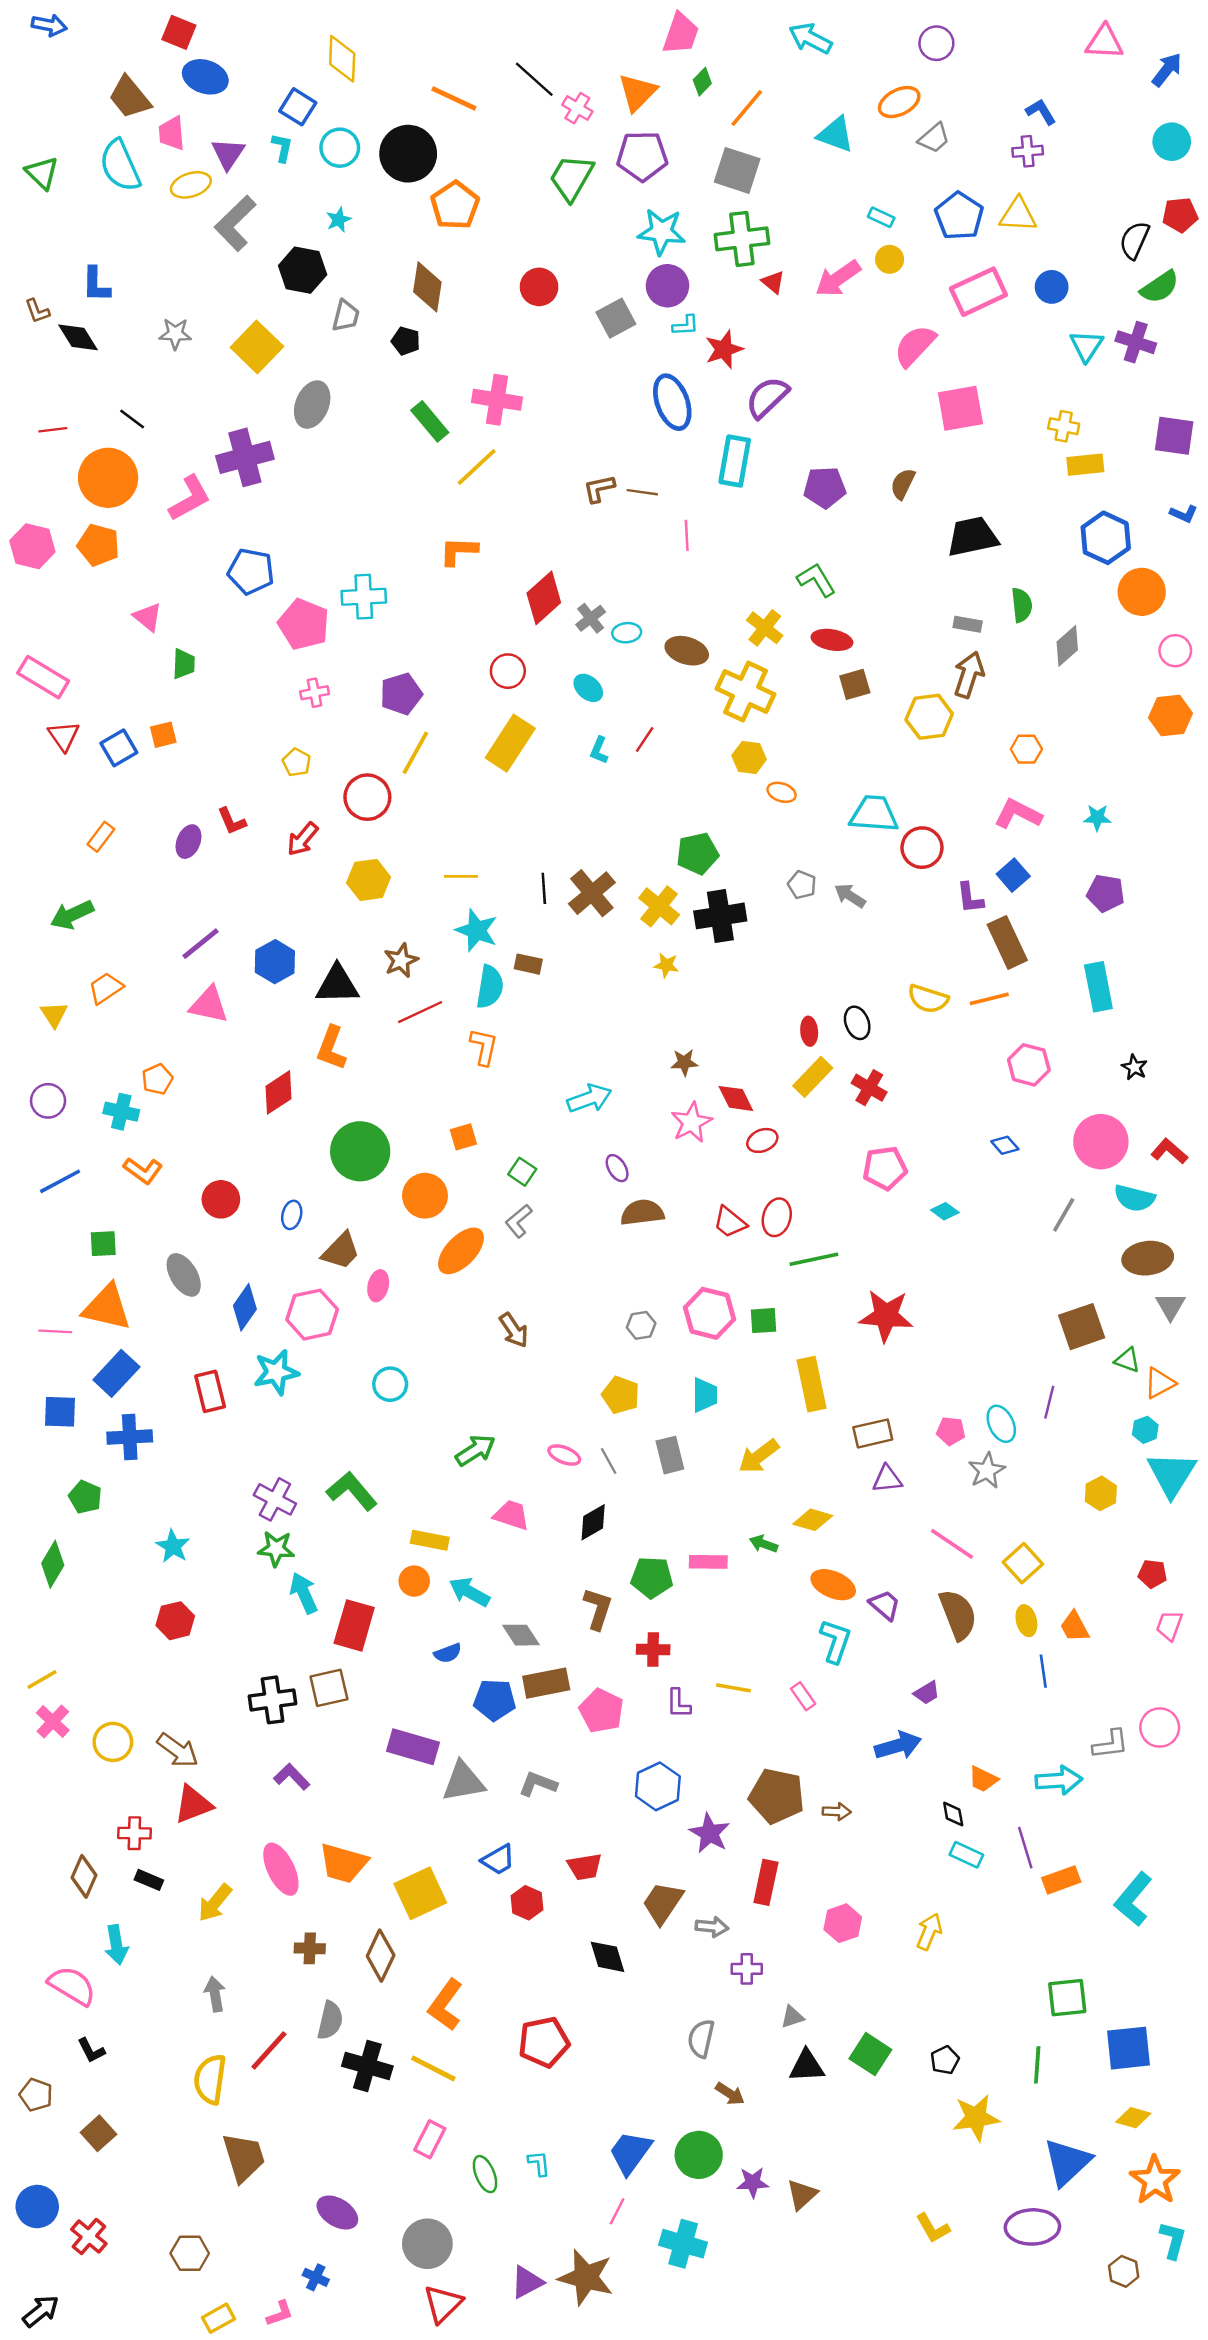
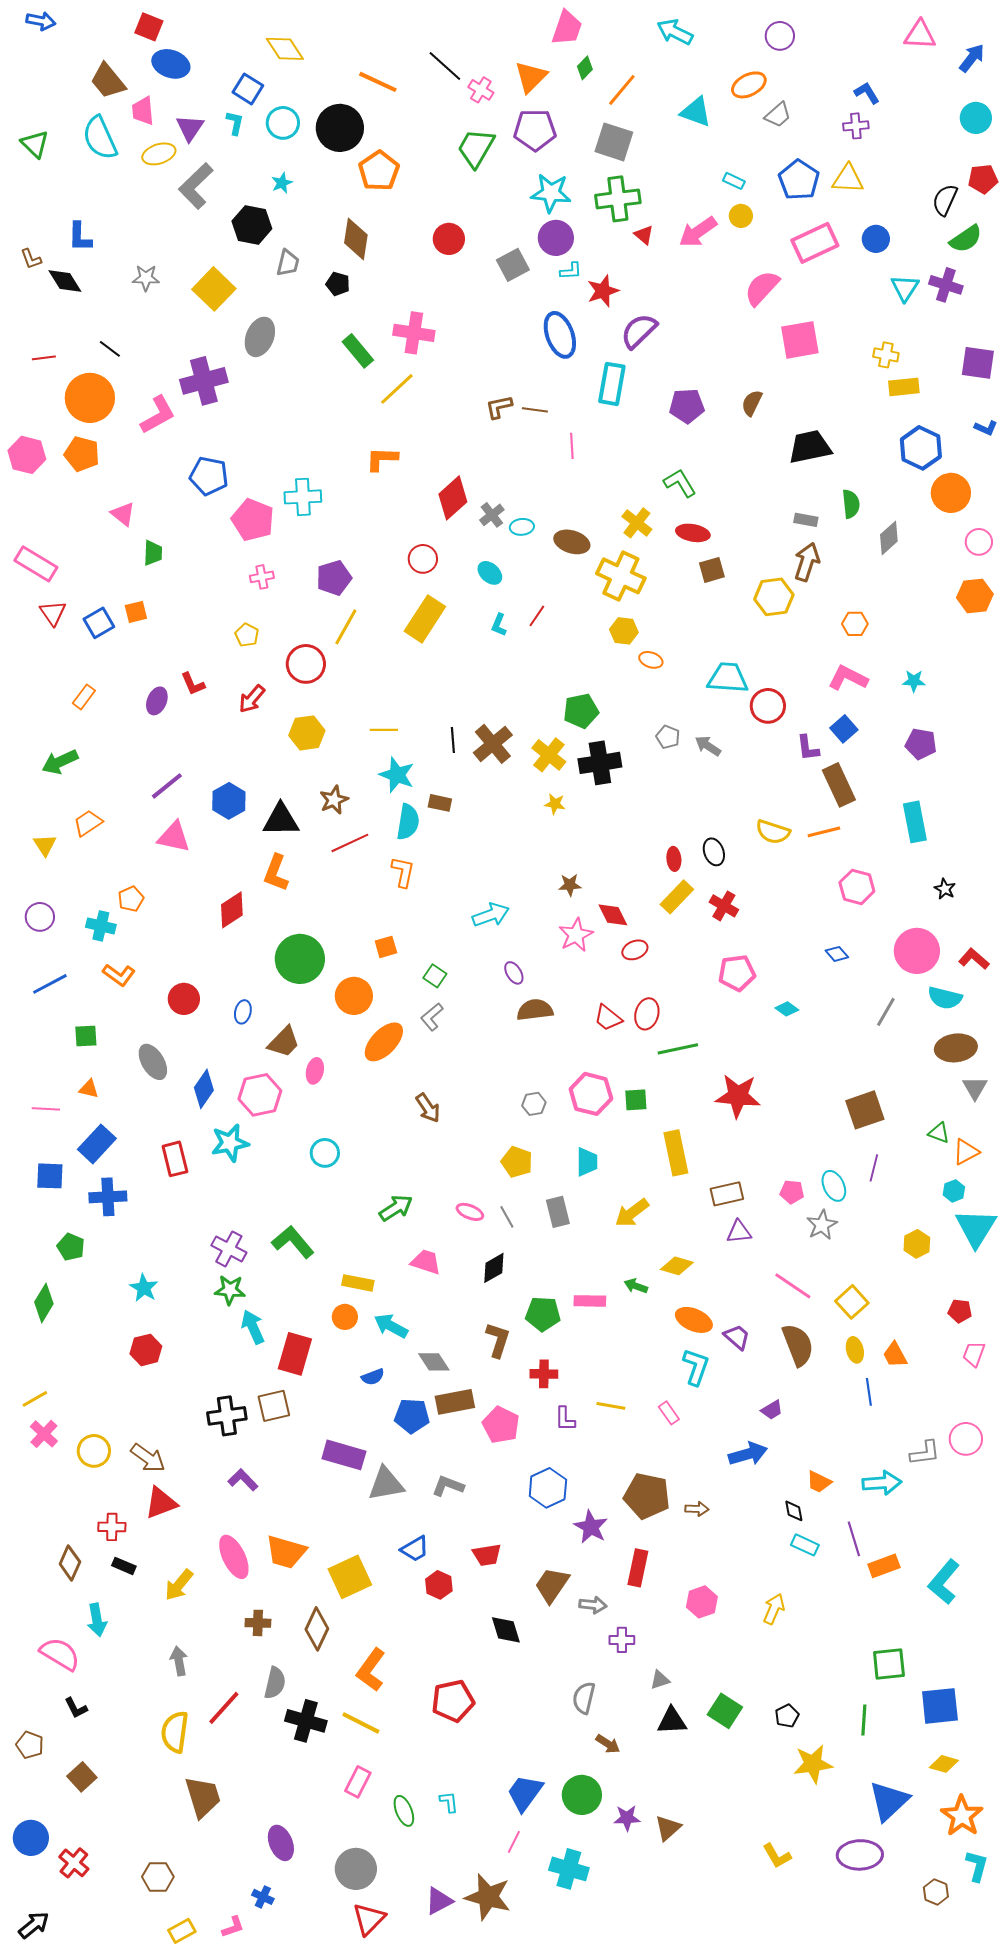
yellow diamond: (342, 59) -> (285, 49), turned -36
orange triangle: (107, 1307) -> (89, 1089), size x0.5
brown square: (1082, 1327) -> (865, 1110), moved
purple ellipse: (337, 2213) -> (281, 1843), turned 36

